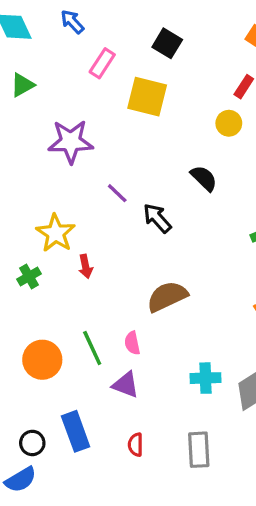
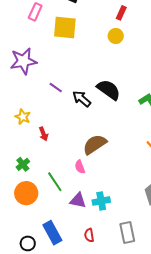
black semicircle: (204, 178) -> (109, 90), moved, size x1.4
yellow star: (56, 233) -> (23, 117), size x0.7
green cross: (29, 276) -> (23, 164), moved
pink semicircle: (132, 343) -> (80, 167), moved
cyan cross: (205, 378) -> (101, 201), moved

